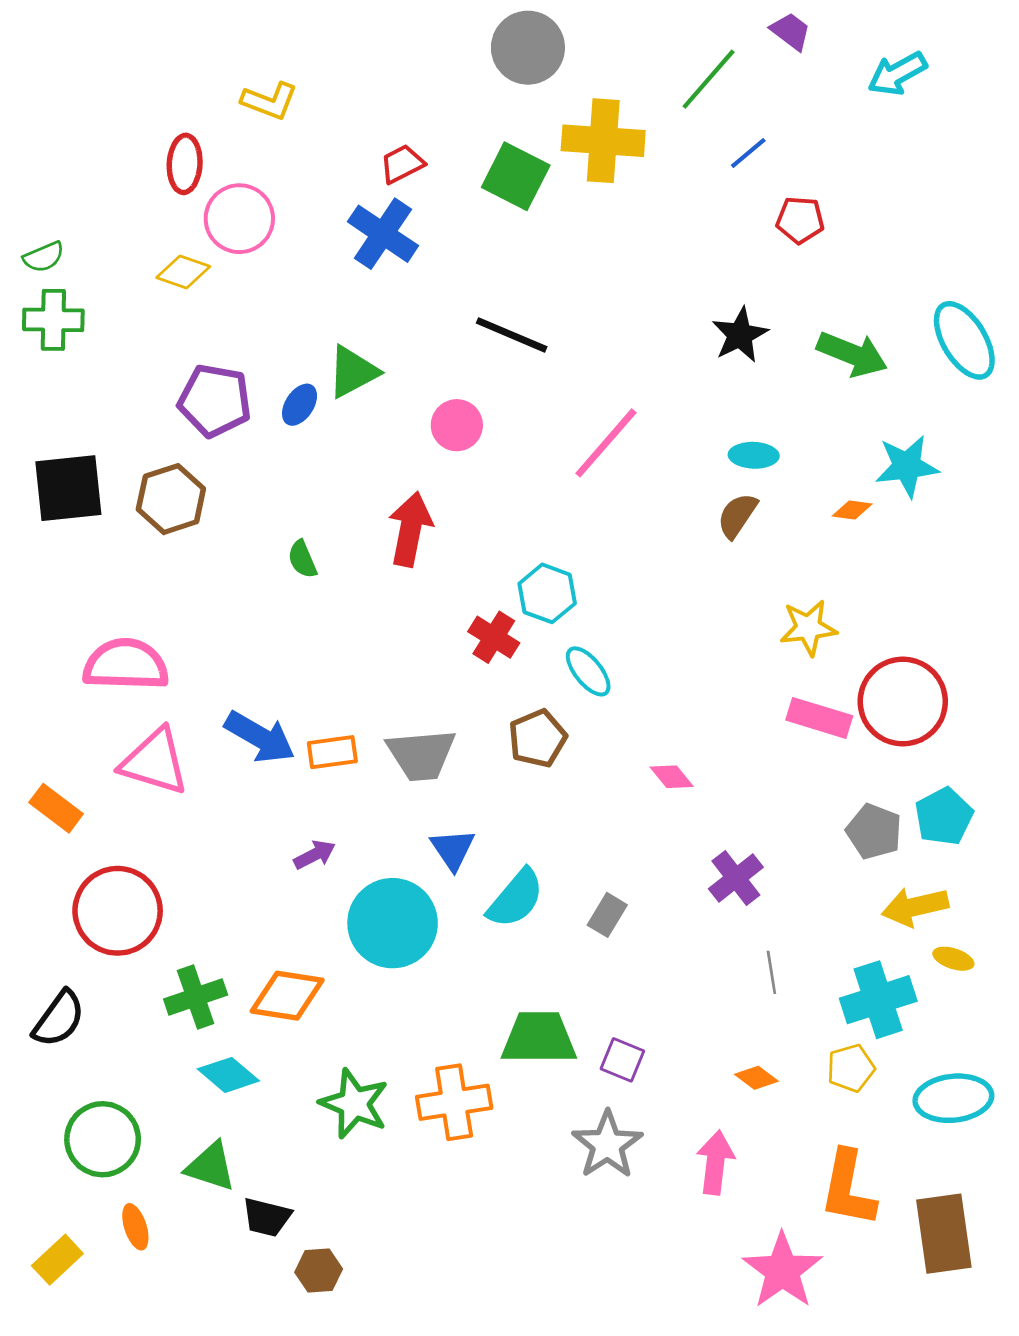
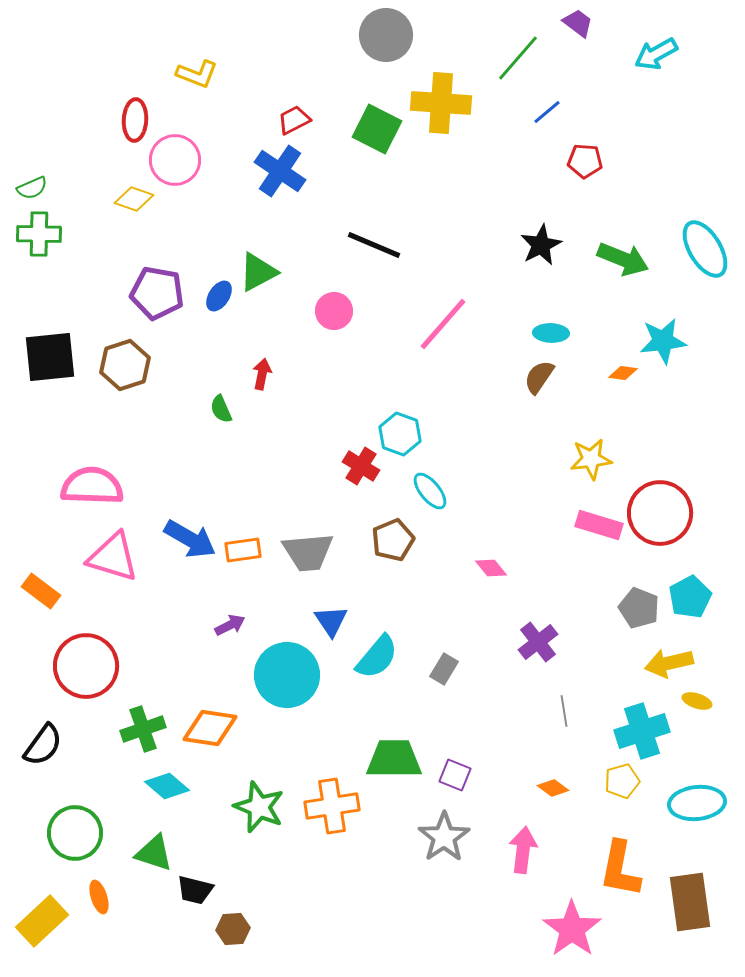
red arrow: (410, 529) -> (262, 374), moved, size x0.6
yellow rectangle: (57, 1260) -> (42, 921), size x1.4

